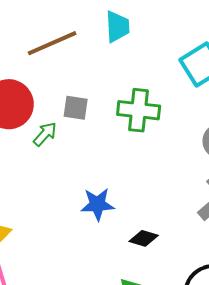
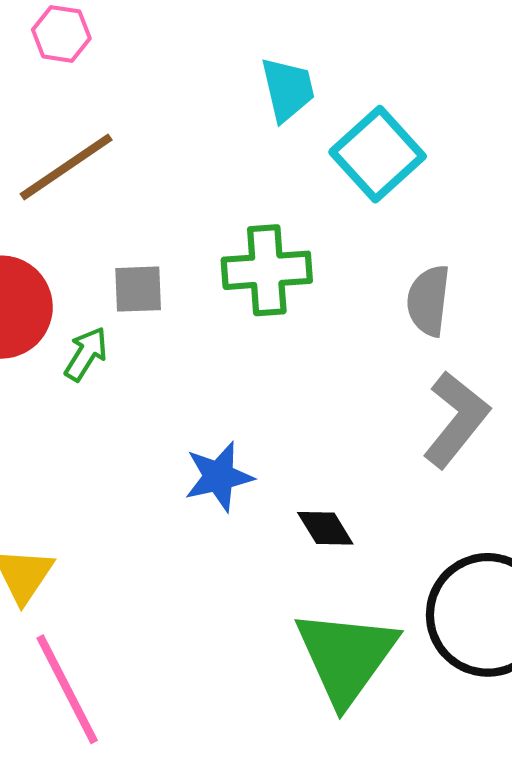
cyan trapezoid: (117, 27) -> (288, 89), moved
black diamond: (144, 238) -> (325, 528), turned 52

